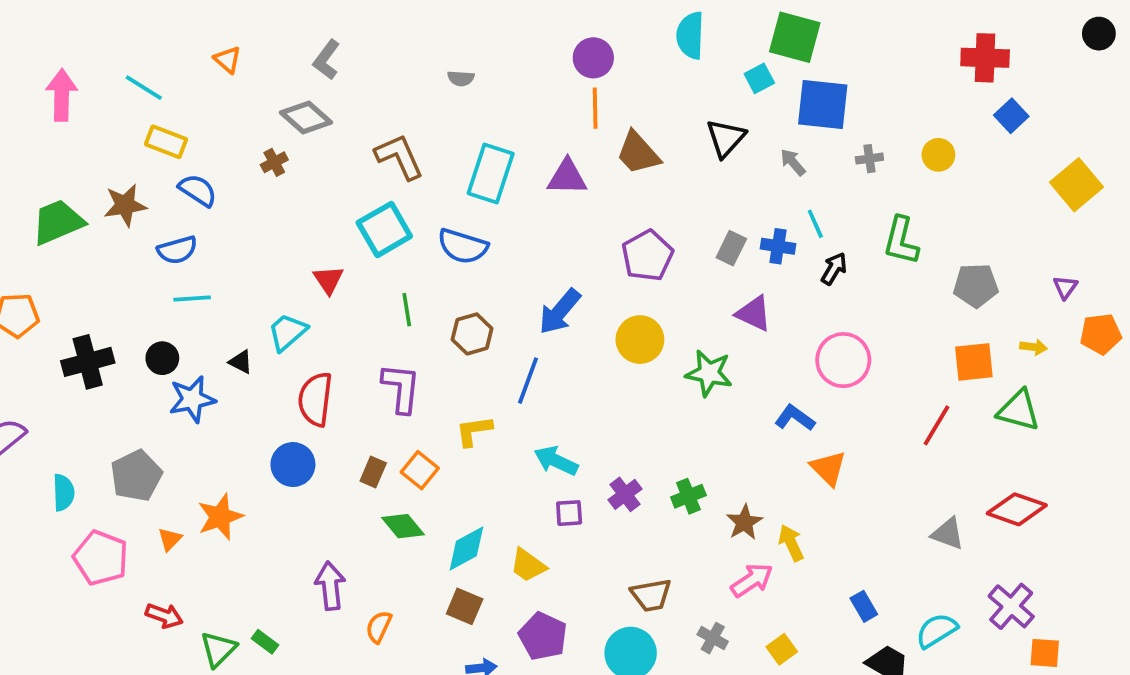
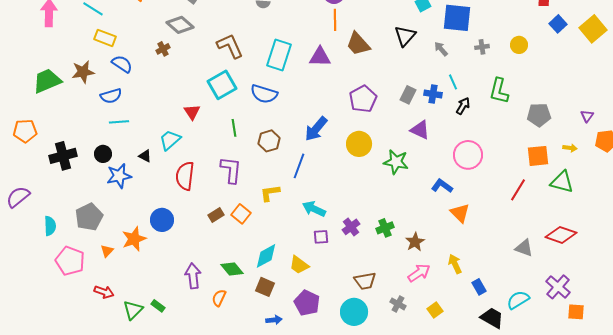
yellow square: (1076, 185) -> (593, 29), moved
blue circle: (293, 465) -> (162, 220), moved
brown rectangle: (373, 472) -> (216, 215), turned 35
green diamond: (403, 526) -> (232, 269), moved
yellow arrow: (791, 543) -> (455, 264), moved

